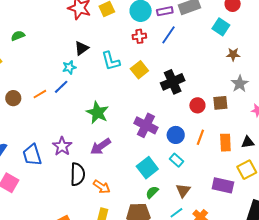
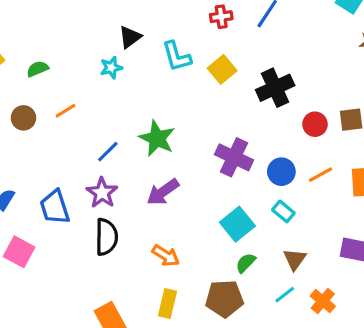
green semicircle: (18, 36) -> (38, 69), moved
blue line: (61, 87) -> (108, 152), moved
orange line: (200, 137) -> (320, 175), turned 42
black semicircle: (78, 174) -> (106, 237), moved

